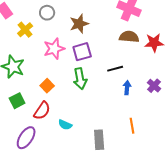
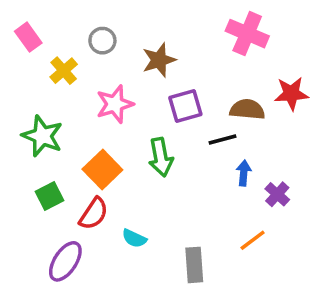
brown semicircle: (129, 37) -> (247, 109), moved
purple square: (82, 52) -> (185, 106), moved
orange square: (47, 86) -> (102, 170), size x1.5
purple cross: (154, 86) -> (277, 194), moved
orange line: (132, 126) -> (253, 240), turned 63

